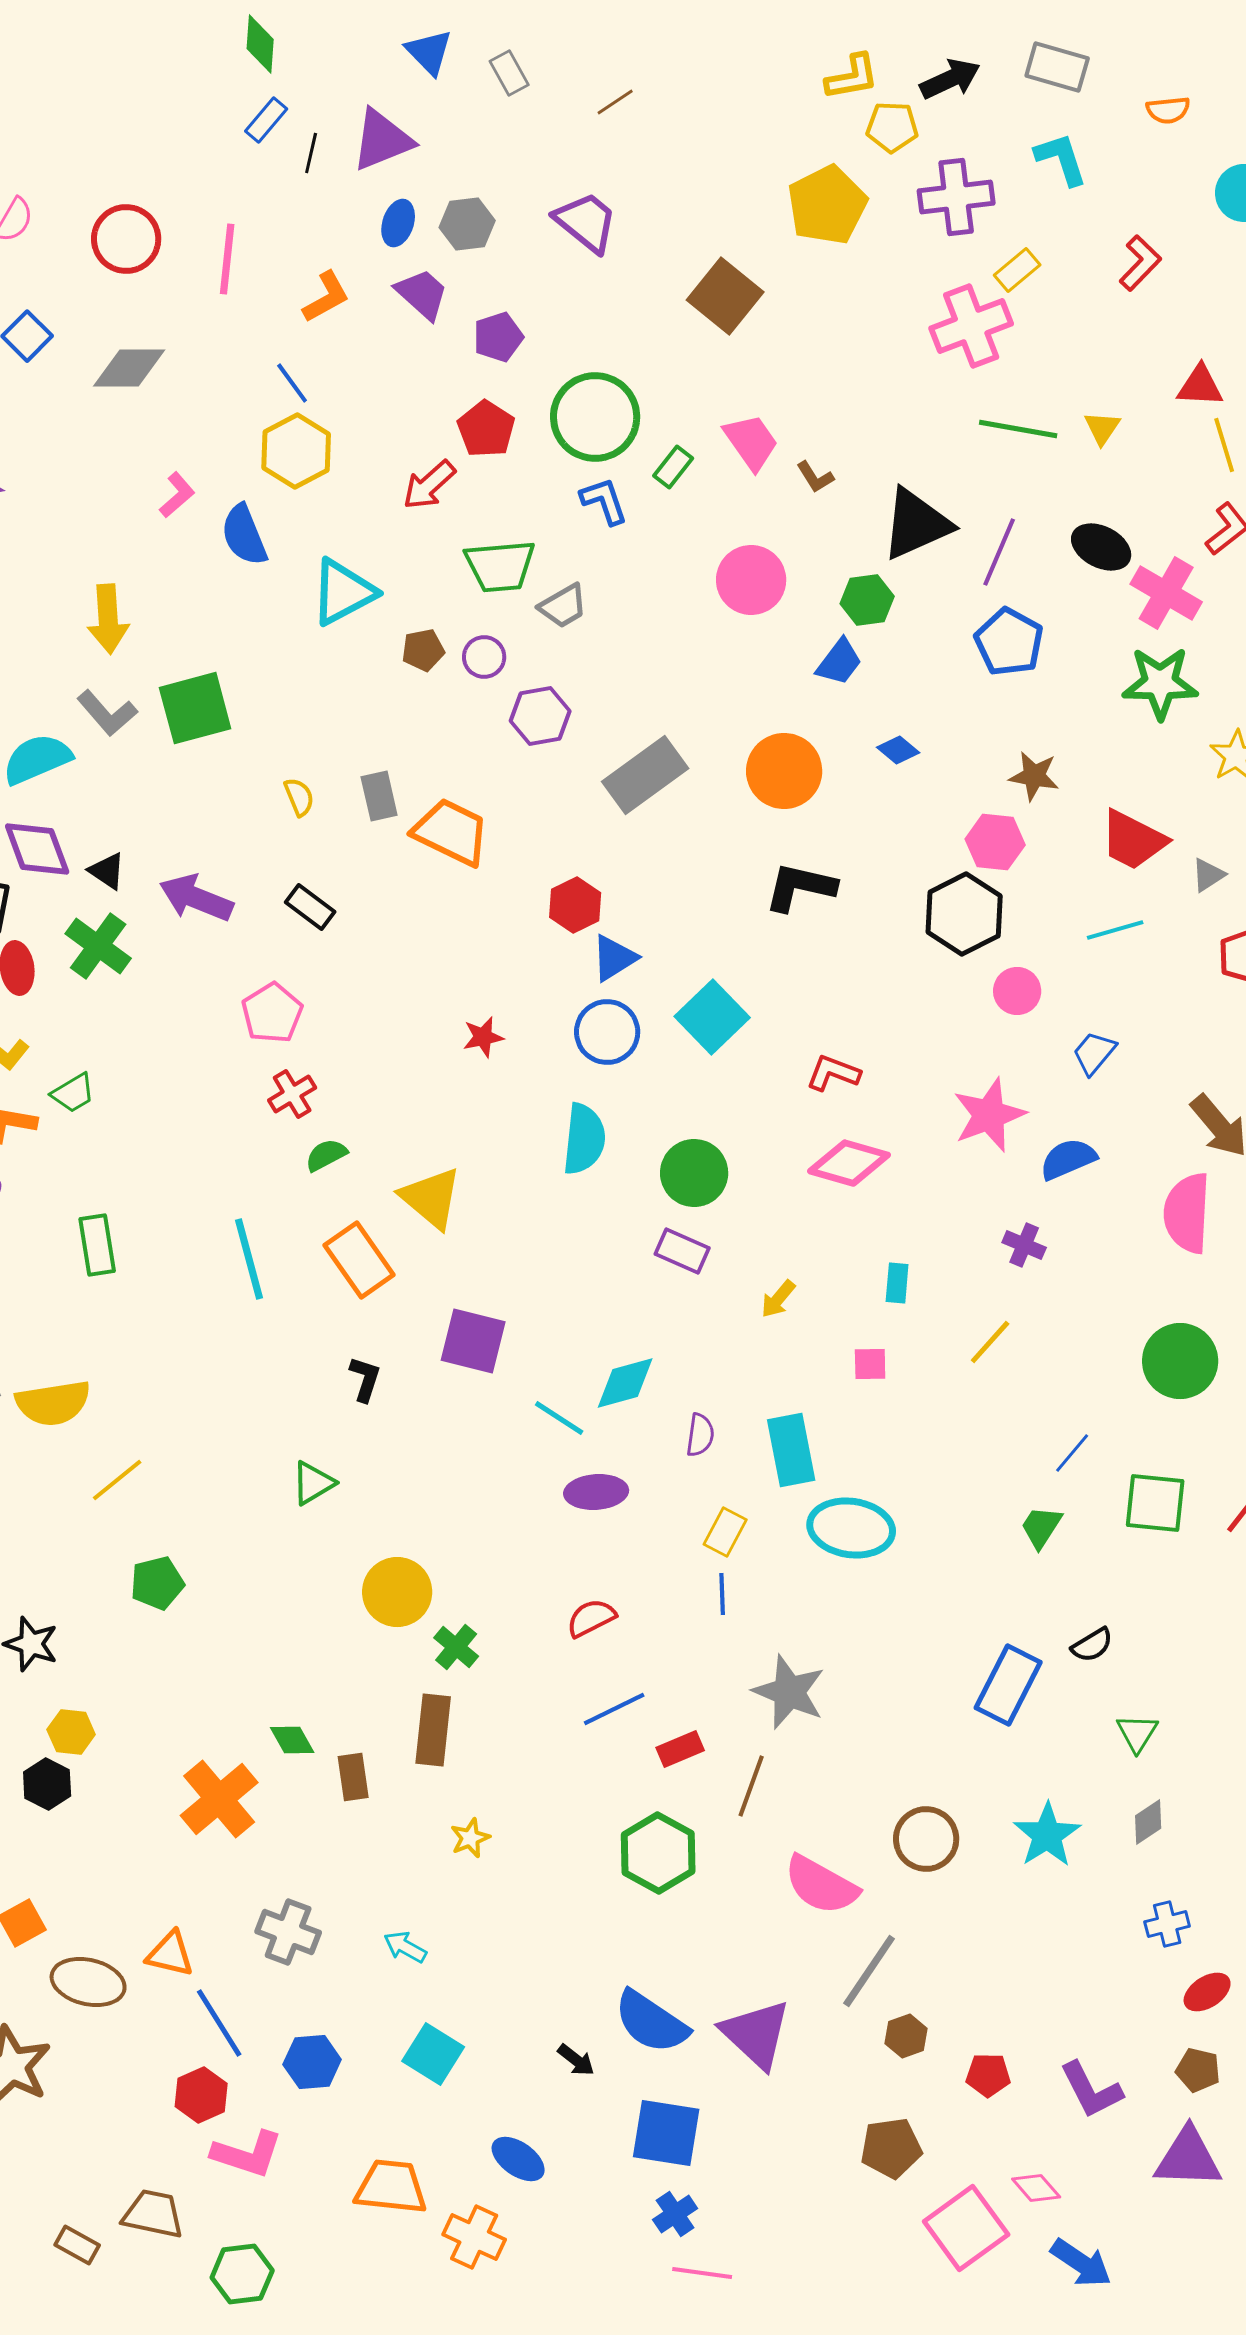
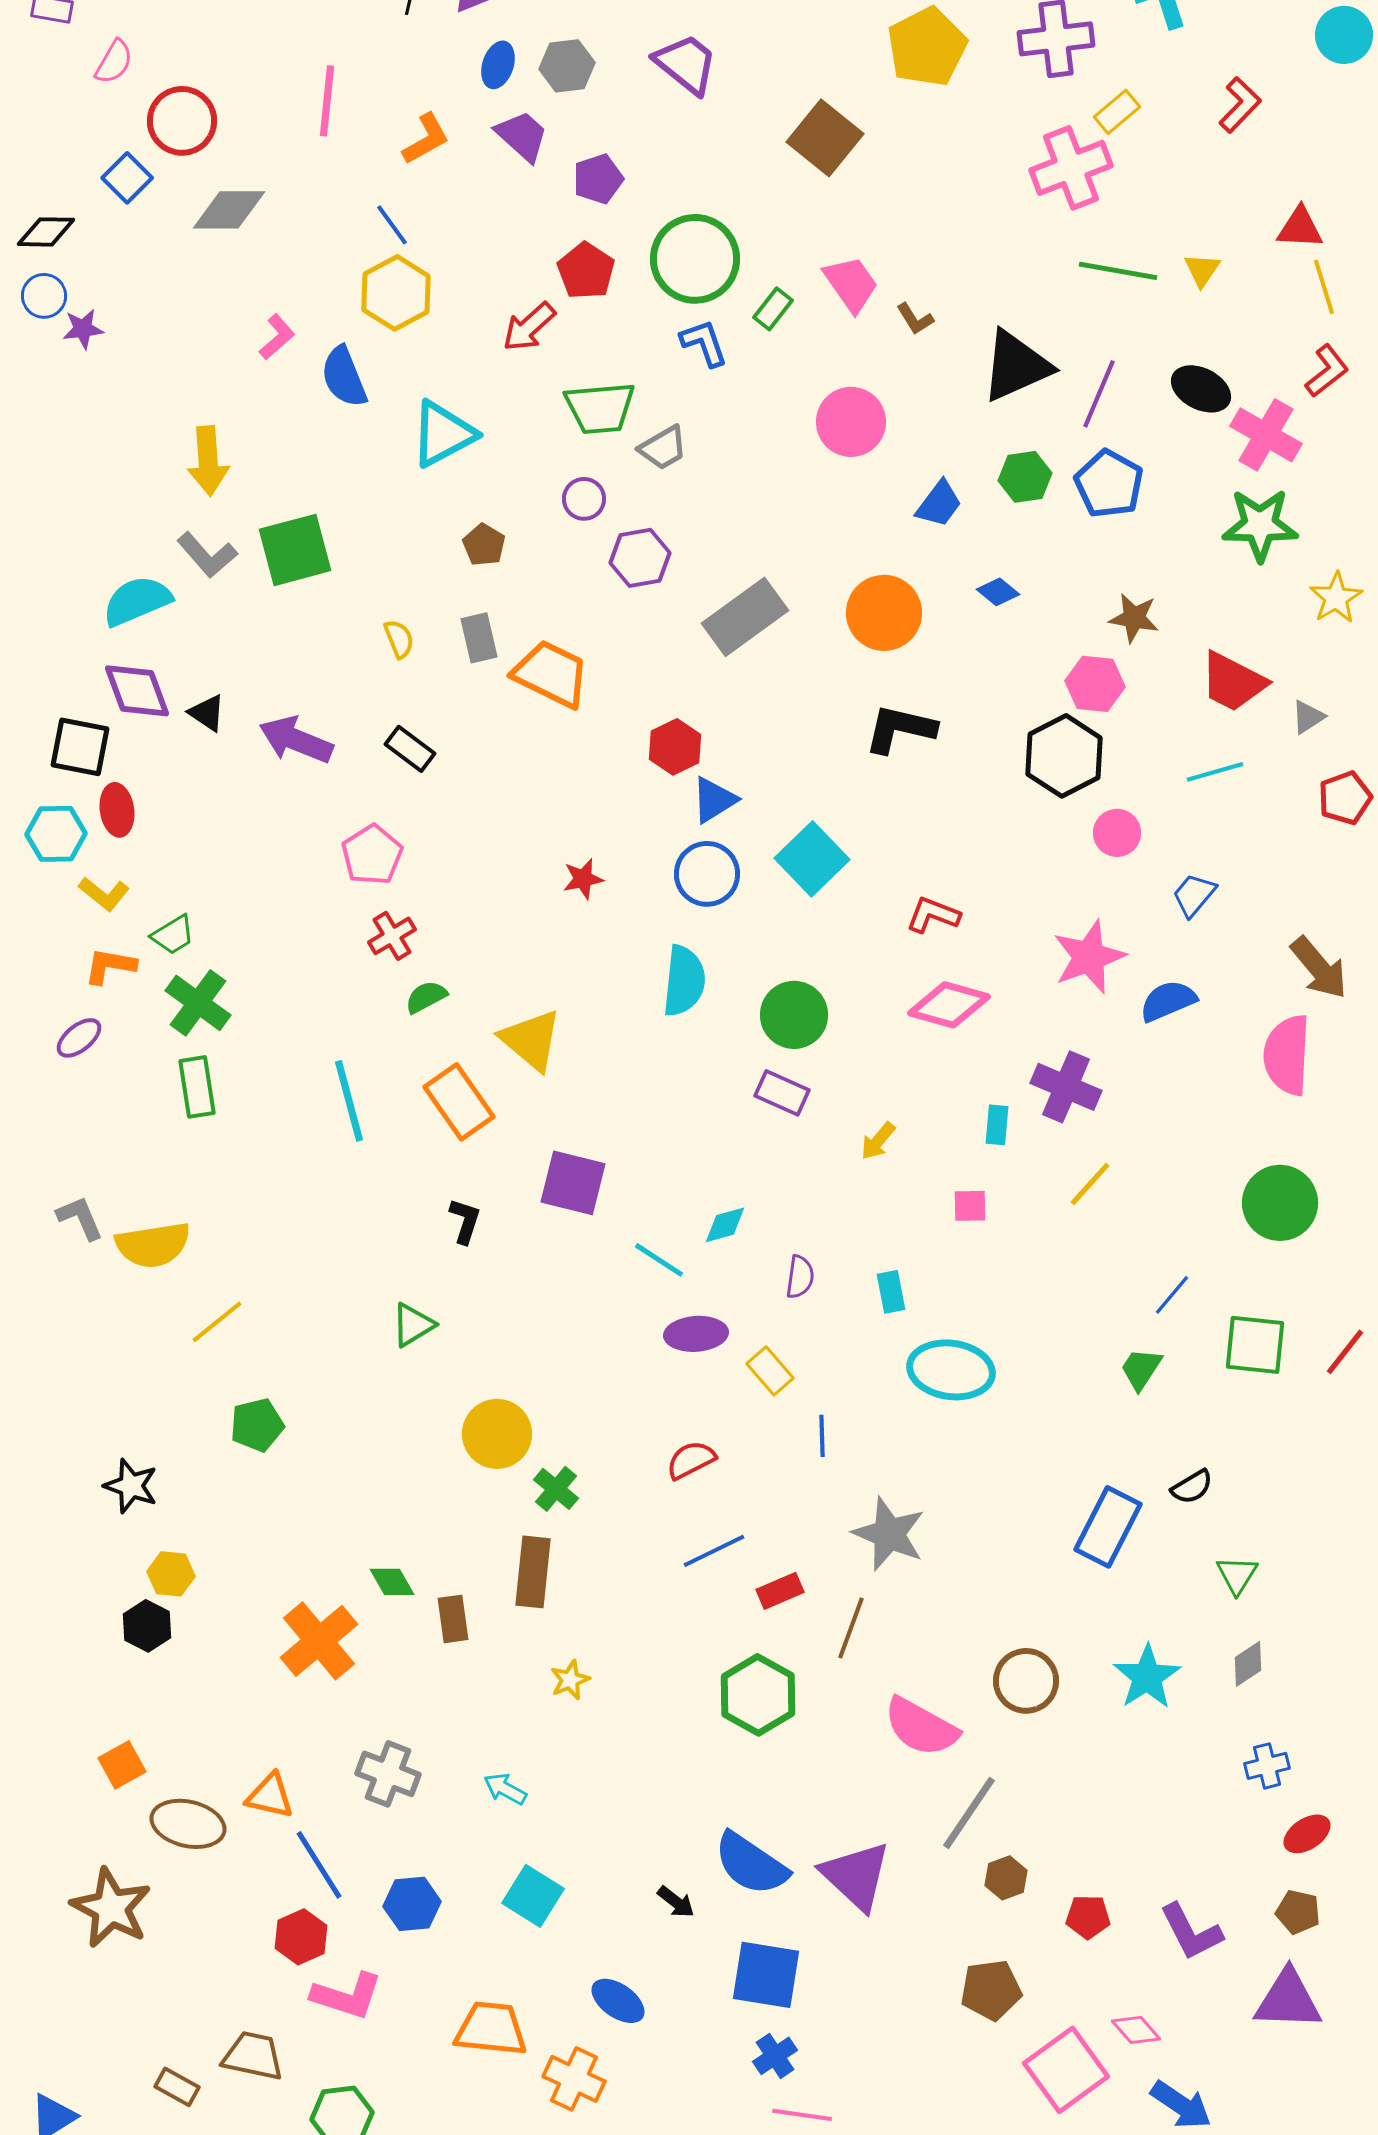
red circle: (126, 239) -> (182, 121), moved
green hexagon: (867, 600) -> (1025, 477), moved
brown pentagon: (423, 650) -> (484, 545), moved, turned -30
green cross: (98, 946) -> (198, 1003), moved
purple cross: (1024, 1245) -> (1066, 1087), moved, size x1.6
cyan diamond: (625, 1383) -> (725, 1225), size x0.7
cyan rectangle: (791, 1450) -> (891, 1292), size x0.6
yellow rectangle: (725, 1532) -> (770, 1371), moved, turned -69

